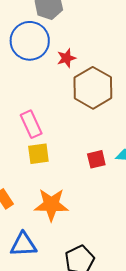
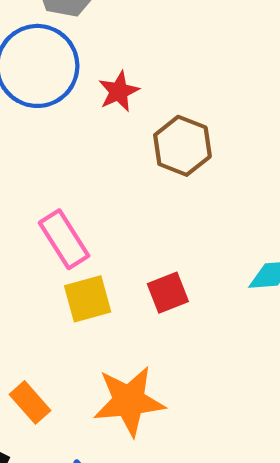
brown hexagon: (93, 88) -> (182, 146), size x0.7
red square: (96, 159) -> (168, 293), moved

